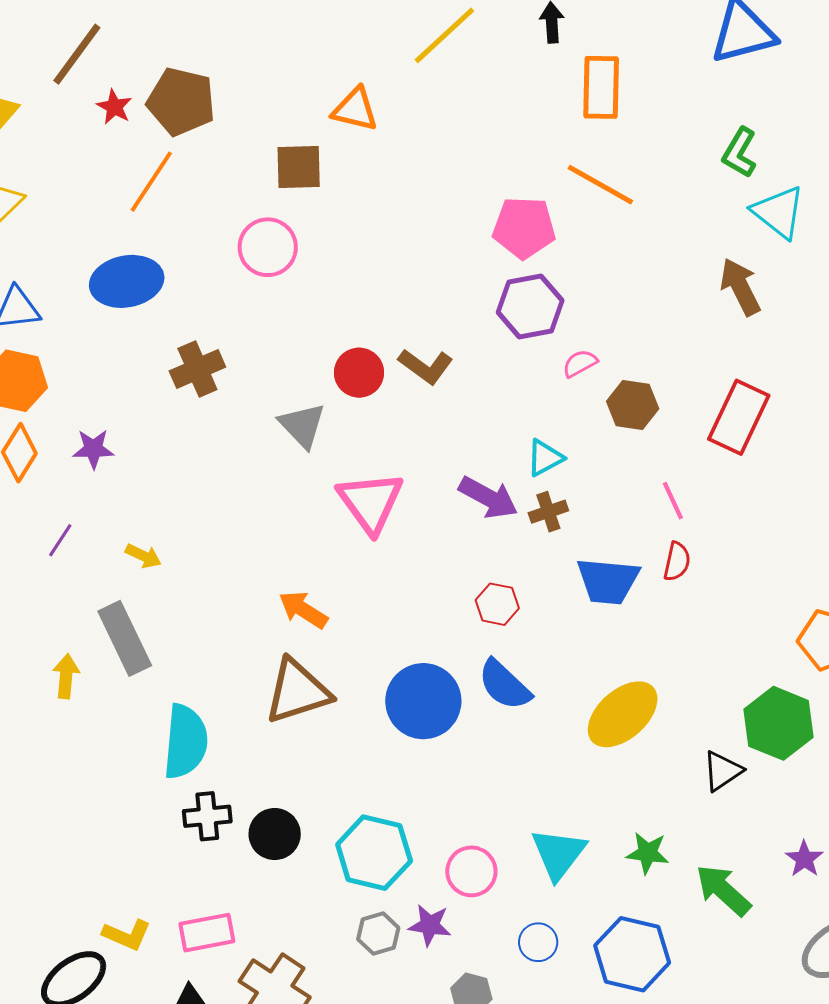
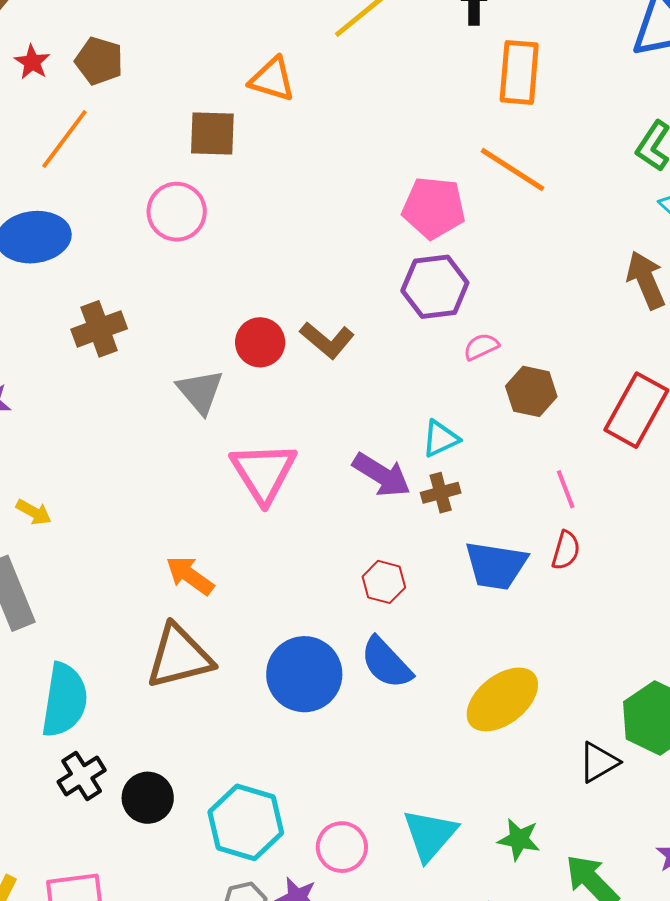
brown pentagon: (181, 102) -> (99, 61), size x0.7
black cross: (207, 816) -> (82, 776), turned -30

